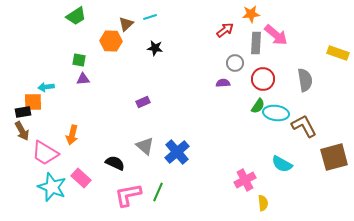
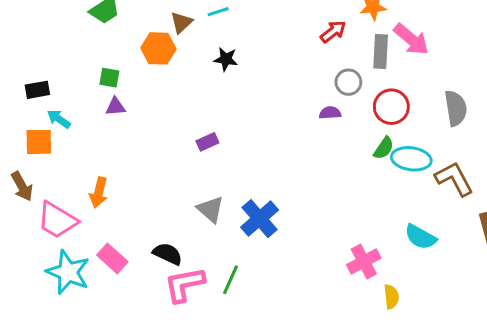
cyan arrow: (46, 87) -> (59, 119), turned 42
black rectangle: (23, 112) -> (37, 90), moved
black semicircle: (115, 163) -> (168, 254), moved

